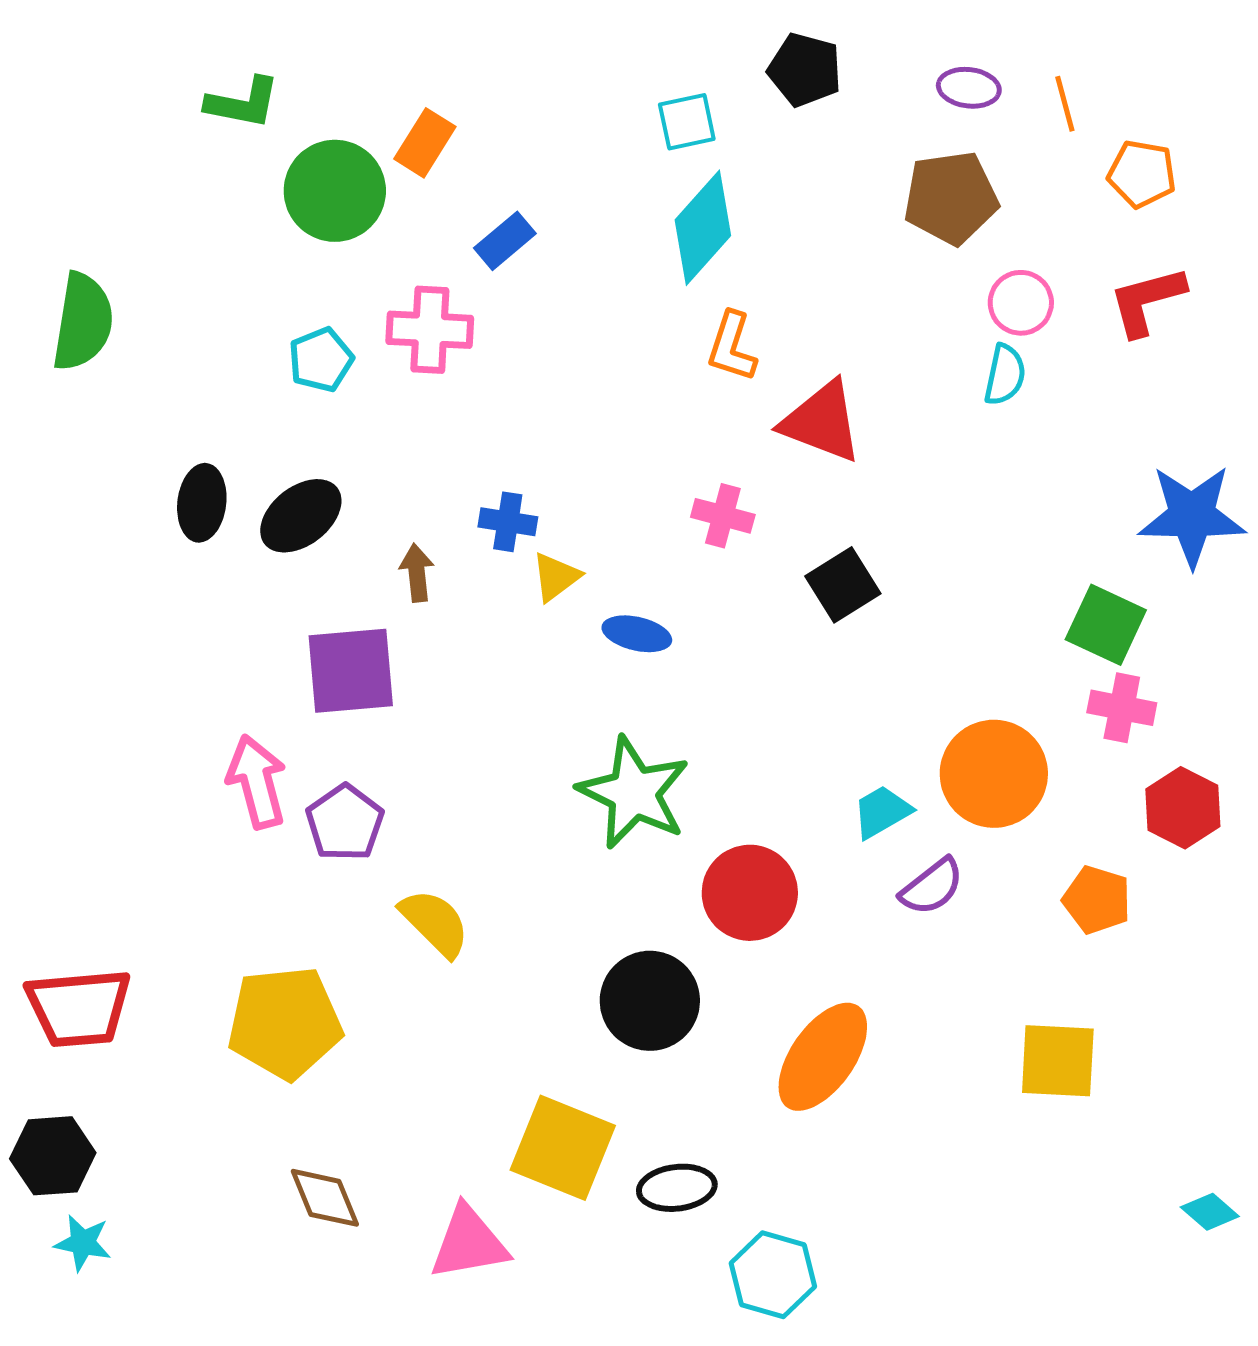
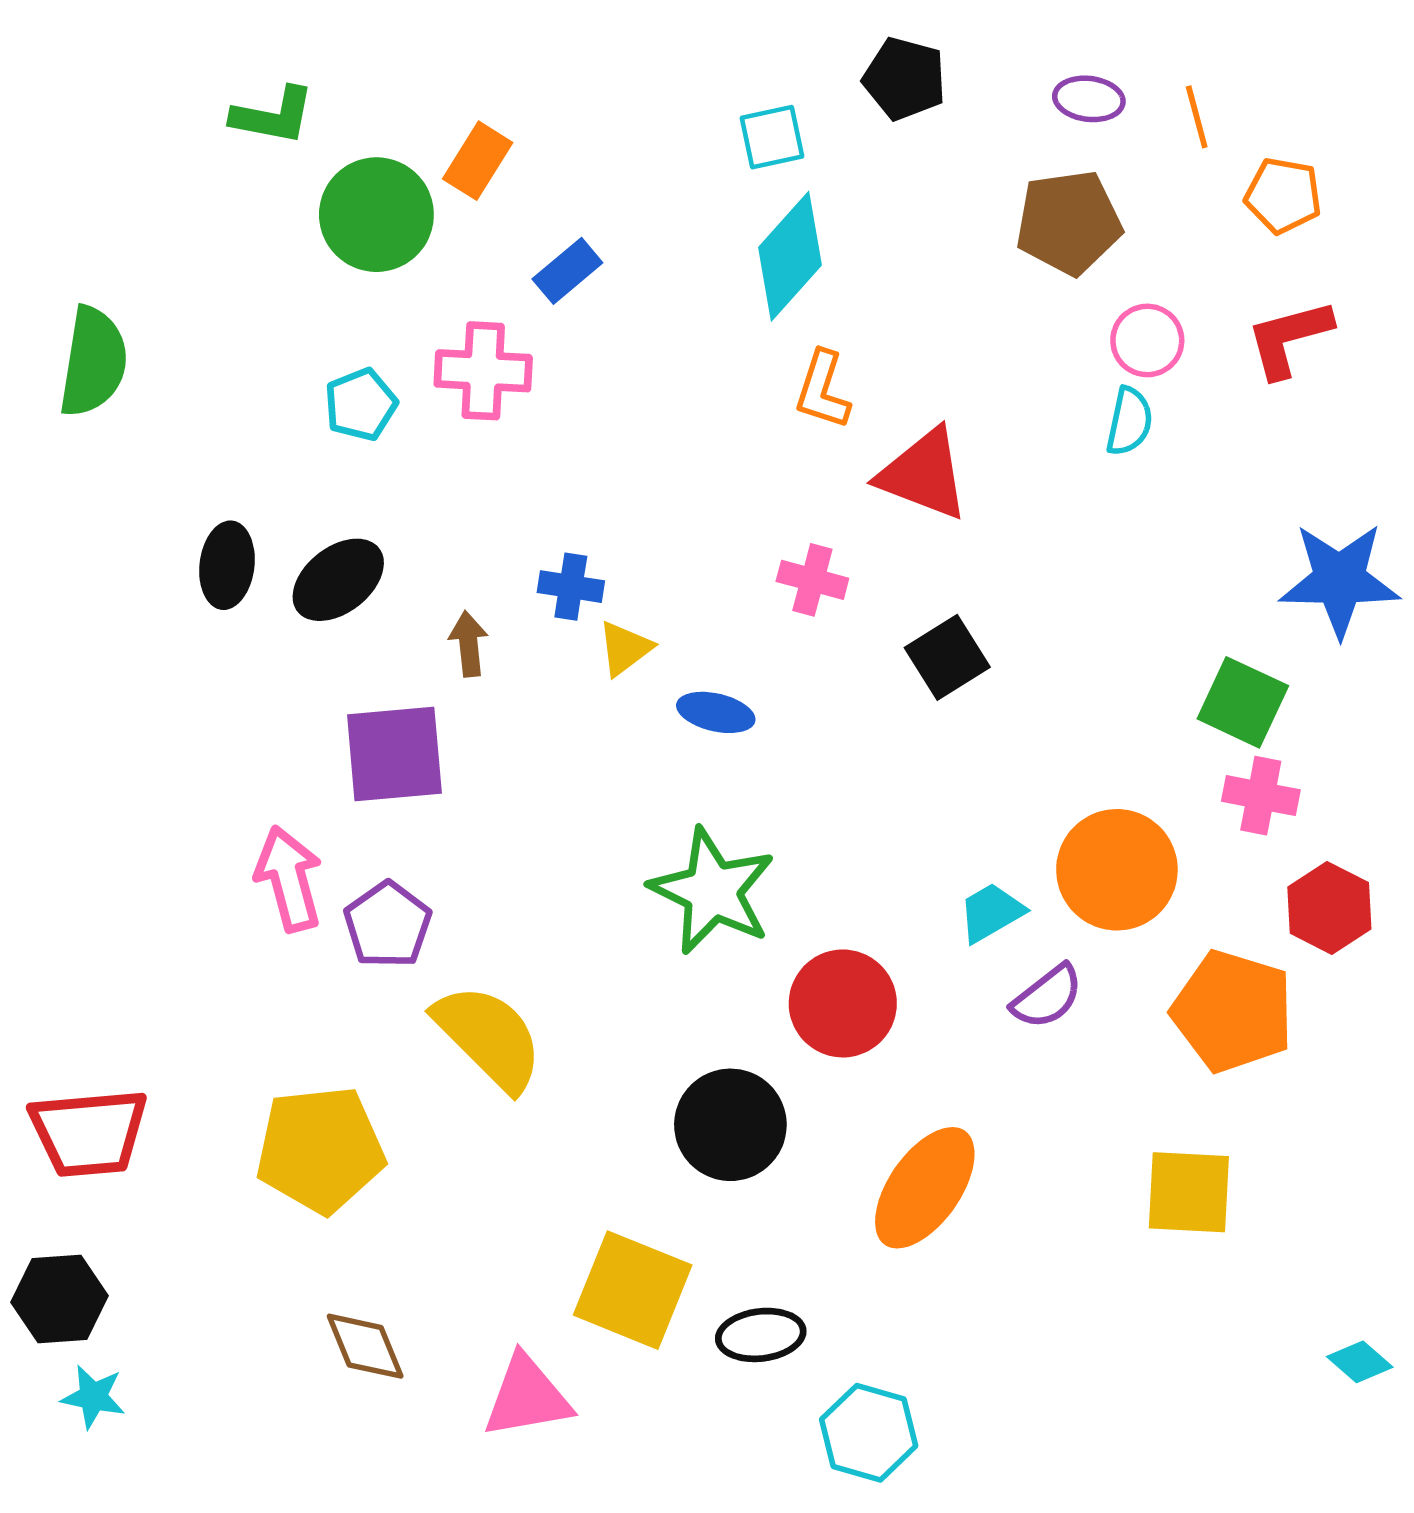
orange pentagon: (1097, 900) -> (1233, 1011), size x1.6
yellow semicircle: (435, 923) -> (489, 1037), size x1.4

